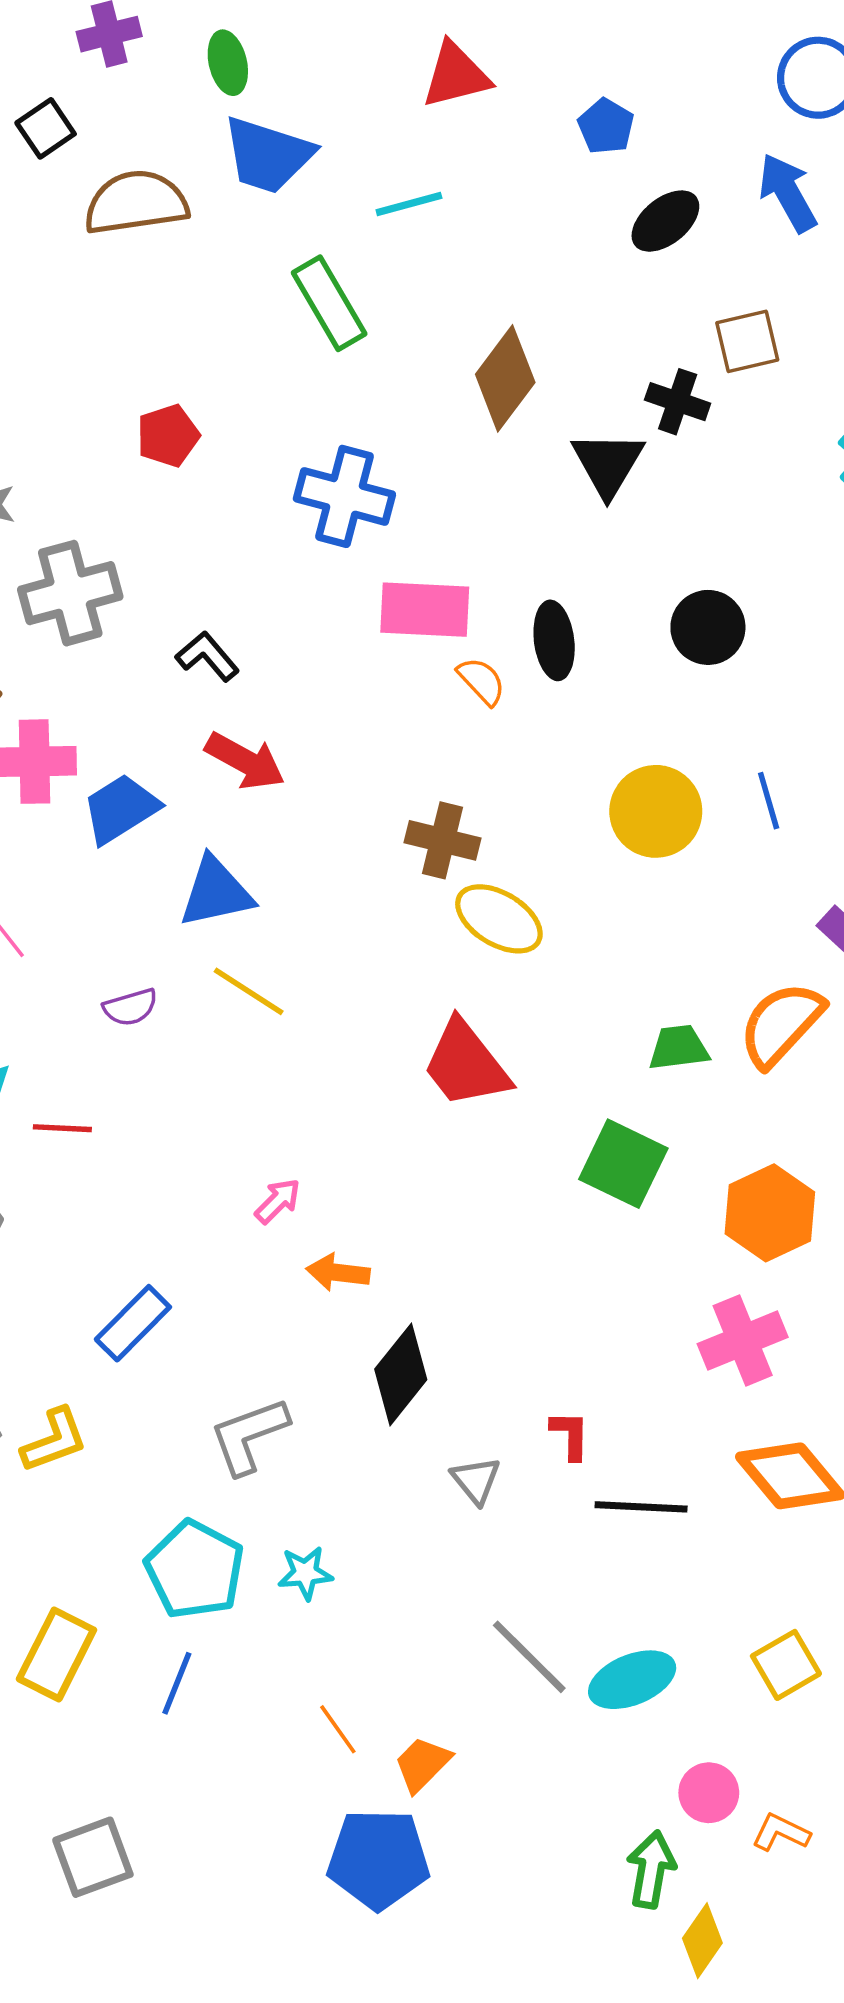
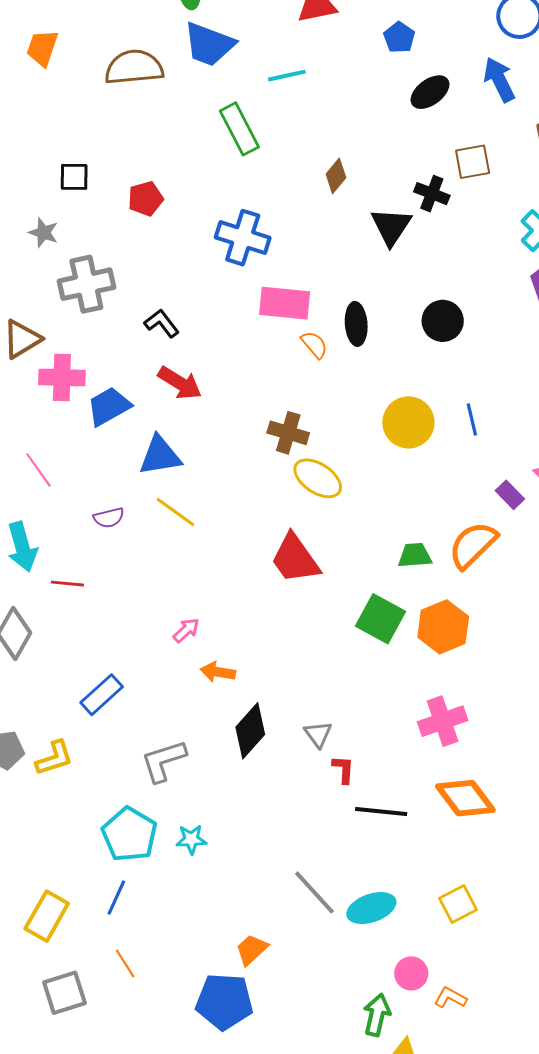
black square: (46, 128) -> (74, 177), moved, turned 32
brown diamond: (505, 378) -> (336, 176), size x0.6
orange hexagon: (770, 1213) -> (443, 627), moved
gray triangle: (476, 1480) -> (318, 734), moved
yellow rectangle: (56, 1654) -> (47, 916), moved
orange line: (338, 1729) -> (125, 963), moved

